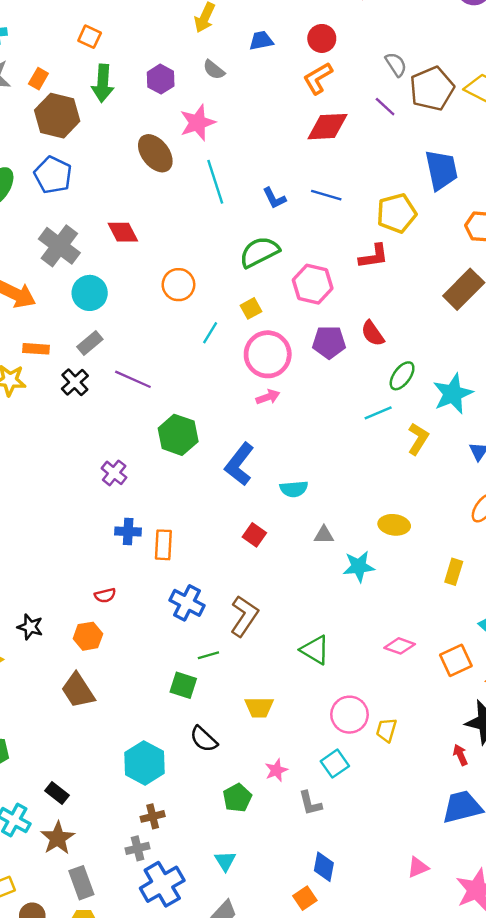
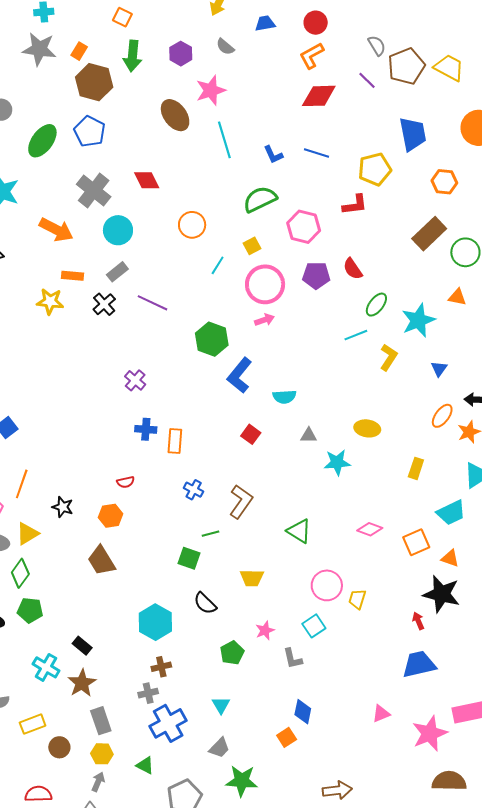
green hexagon: (178, 435) -> (212, 339), moved
blue cross: (187, 603) -> (194, 490), size x0.7

